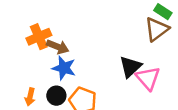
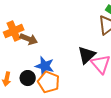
blue star: (64, 68) -> (45, 66), moved

